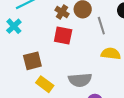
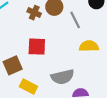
red square: (63, 35) -> (37, 47), moved

